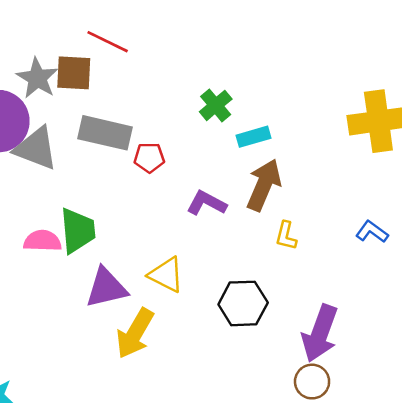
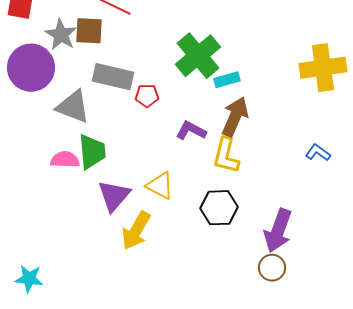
green cross: (216, 105) -> (198, 56), size x1.8
gray triangle: (36, 148) -> (73, 107), moved
yellow L-shape: (286, 236) -> (226, 156), moved, size x1.6
purple triangle: (106, 288) -> (114, 196), turned -36

